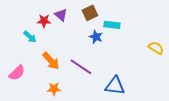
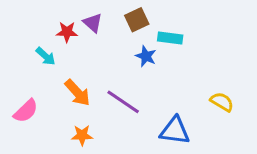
yellow semicircle: (156, 48) -> (222, 102), moved

